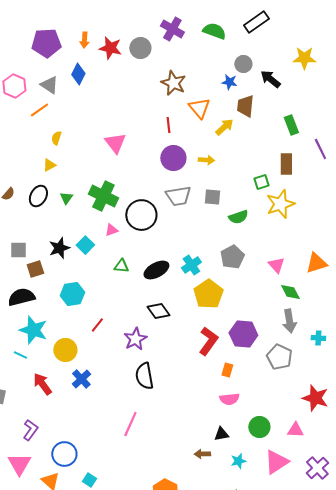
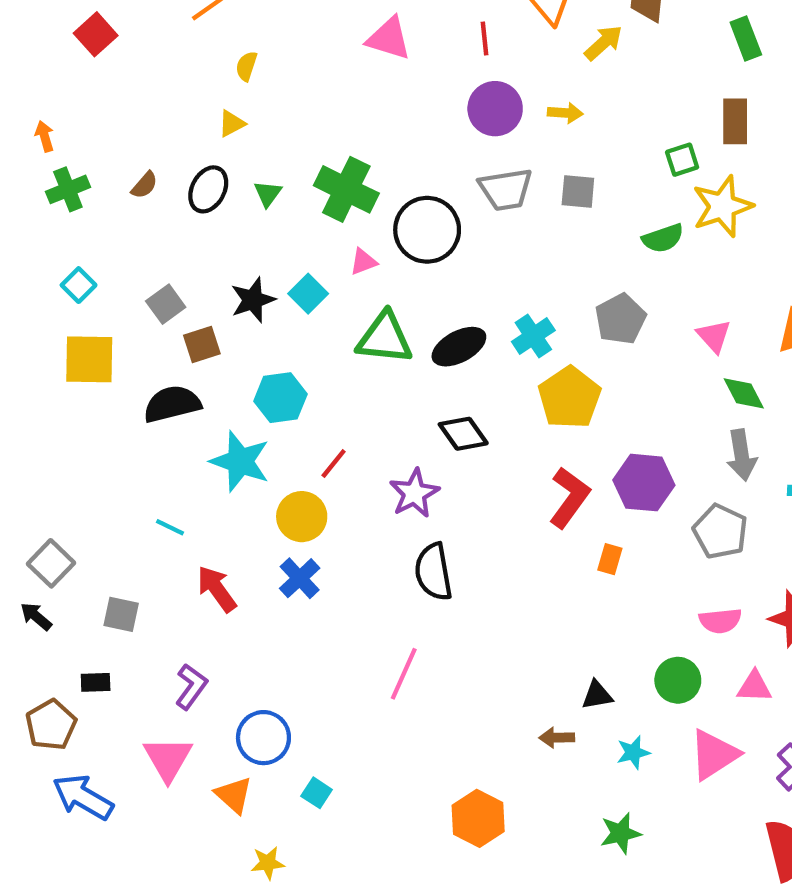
pink triangle: (115, 143) -> (389, 39), moved, turned -35
green semicircle: (238, 217) -> (663, 238), moved
gray square: (18, 250) -> (166, 304), turned -36
green triangle: (121, 266) -> (385, 338), size x1.8
cyan star: (33, 330) -> (240, 461), moved
yellow circle: (65, 350) -> (302, 517), moved
pink semicircle: (229, 399) -> (720, 621), moved

